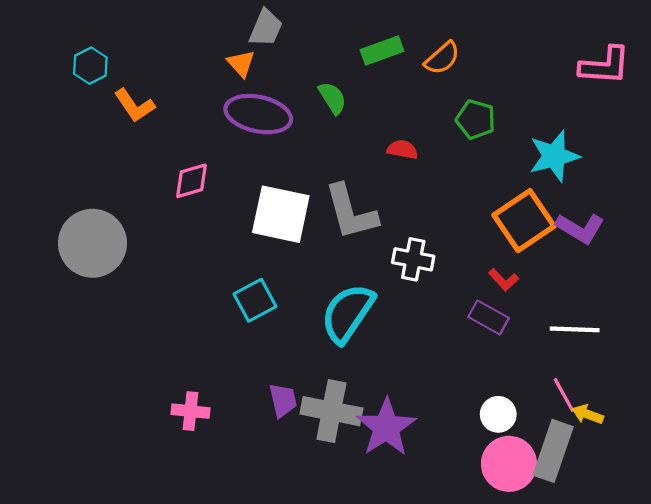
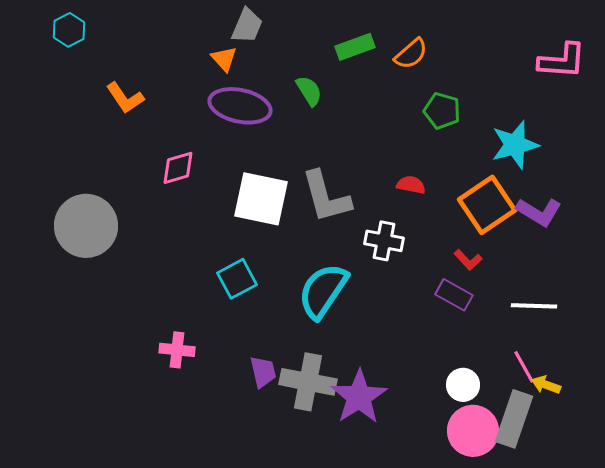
cyan hexagon: (90, 66) -> (69, 30), moved
red semicircle: (402, 150) -> (411, 185), moved
pink cross: (190, 411) -> (177, 350), moved

